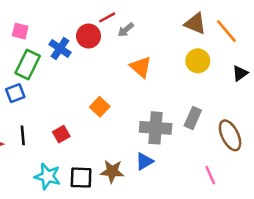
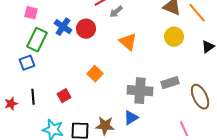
red circle: (89, 36) -> (86, 29), moved
gray rectangle: (193, 118) -> (170, 83), turned 48

